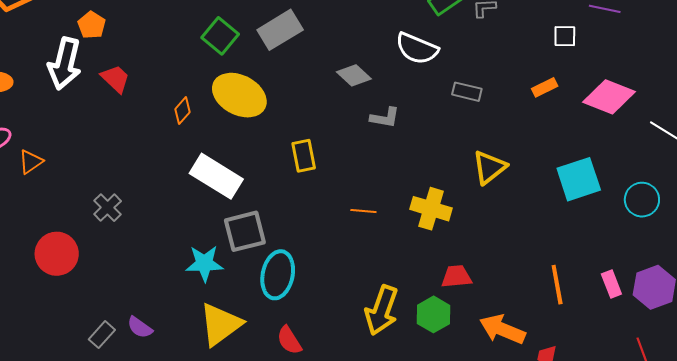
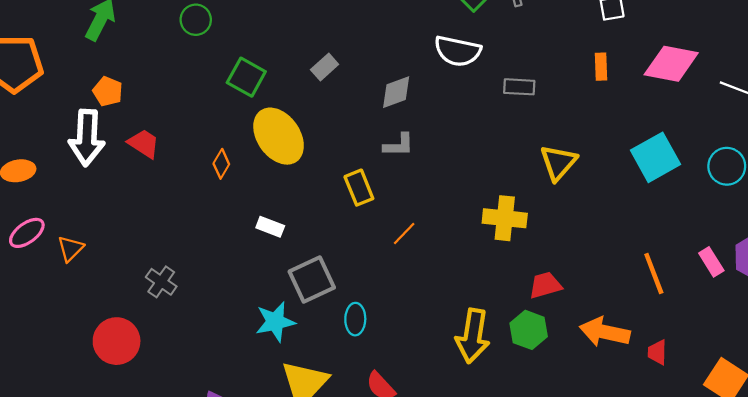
gray rectangle: (280, 30) -> (325, 67), moved, size x0.6
gray diamond: (354, 75) -> (396, 92), turned -52
orange rectangle: (545, 87) -> (601, 67), turned -55
yellow ellipse: (239, 95) -> (279, 136), turned 38
gray L-shape: (385, 118) -> (399, 145), moved
white rectangle: (216, 176) -> (270, 227), size x0.5
orange line: (363, 211) -> (404, 234), moved, turned -40
cyan ellipse: (278, 275) -> (355, 319), size x0.6

